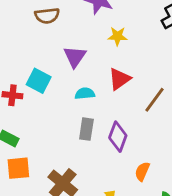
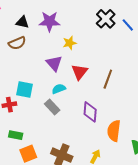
purple triangle: (75, 57) -> (54, 63), moved
gray rectangle: (86, 129) -> (52, 107), moved, turned -35
orange semicircle: (142, 171) -> (114, 131), size x1.5

